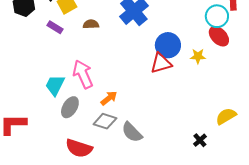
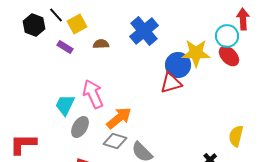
yellow star: (198, 56) -> (196, 53), moved, size x1.8
orange arrow: (109, 98) -> (119, 118), size x1.5
yellow semicircle: (226, 116) -> (236, 136), turned -45

